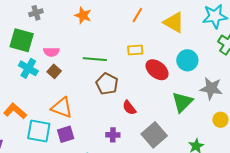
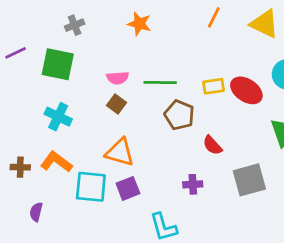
yellow rectangle: (135, 50) -> (214, 86), moved
pink semicircle: (51, 52) -> (118, 78), moved
cyan cross: (28, 68) -> (58, 117), moved
brown square: (54, 71) -> (117, 104), moved
gray square: (154, 135) -> (249, 180), turned 30

